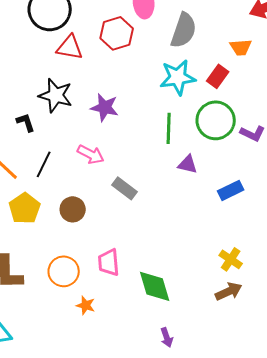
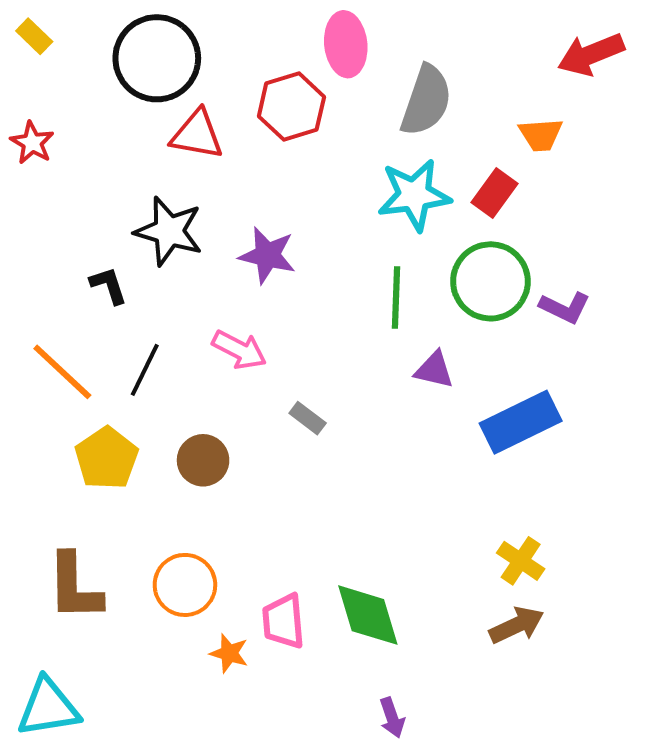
gray rectangle: (125, 188) -> (308, 418), size x0.7
blue rectangle: (231, 190) -> (521, 422), size x1.5
pink trapezoid: (109, 262) -> (283, 621), moved

